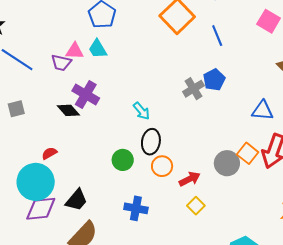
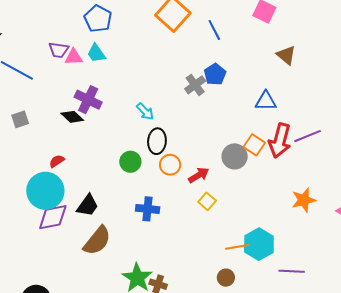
purple trapezoid: (61, 63) -> (59, 50), moved

